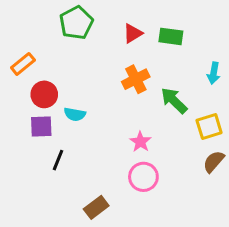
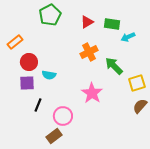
cyan arrow: (214, 73) -> (128, 37), moved, turned 56
pink star: (140, 142) -> (92, 93), size x1.5
pink circle: (143, 177) -> (63, 116), moved
brown rectangle: (96, 207) -> (54, 136), moved

